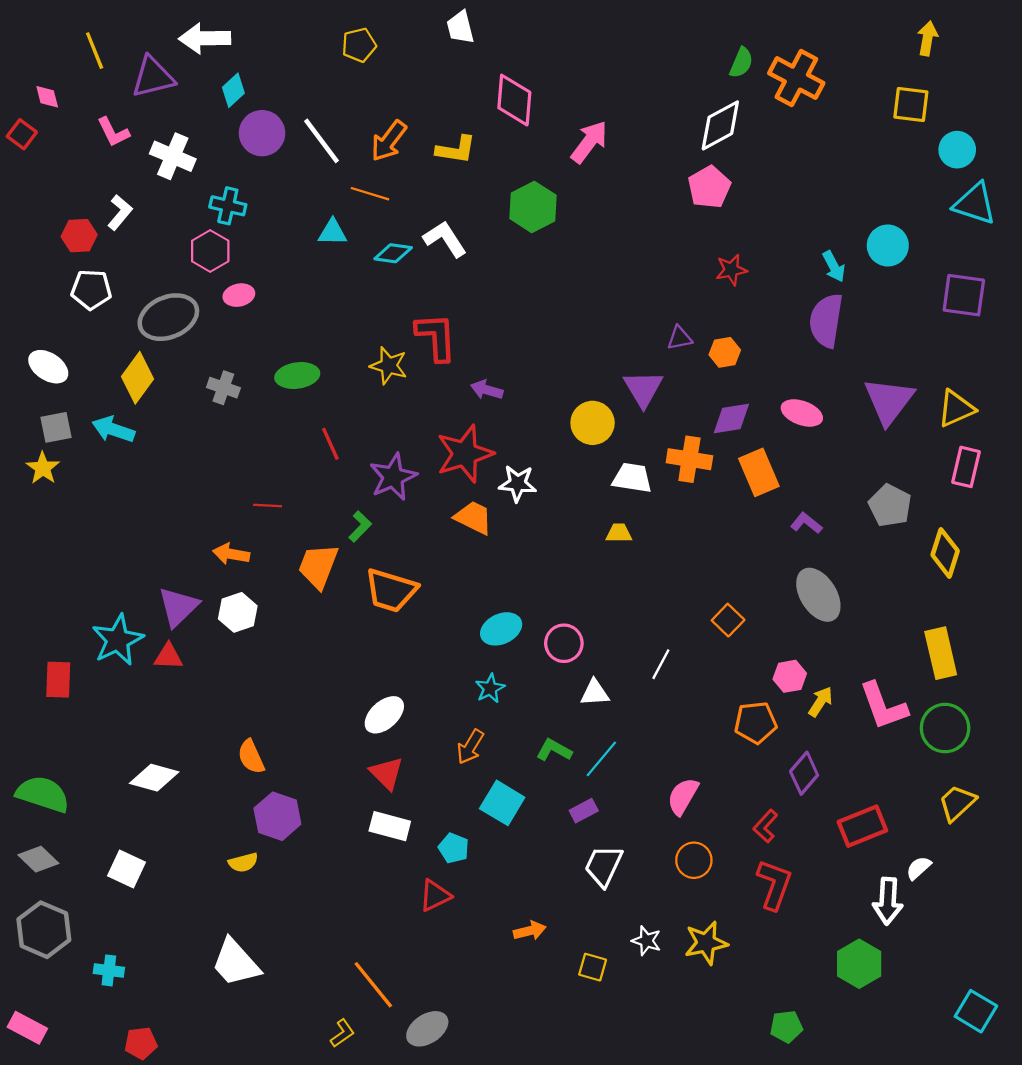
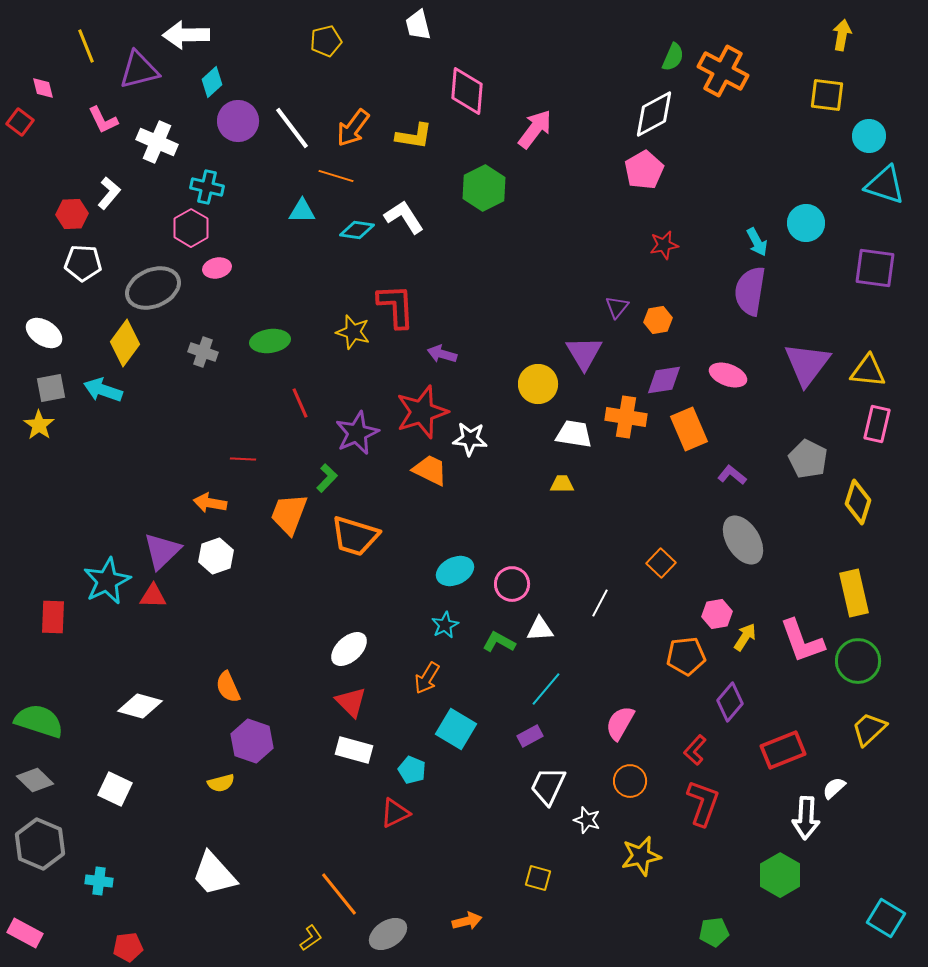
purple triangle: (680, 338) -> (617, 307), turned -40
yellow triangle: (956, 409) -> (868, 371), turned 30
green L-shape: (554, 750) -> (499, 642), moved
orange arrow: (530, 931) -> (467, 921), moved
white star: (647, 941) -> (587, 820), moved

